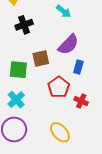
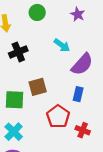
cyan arrow: (64, 11) -> (62, 45), moved
purple semicircle: (68, 45) -> (82, 64), moved

